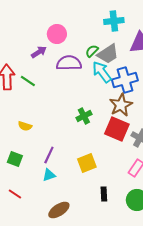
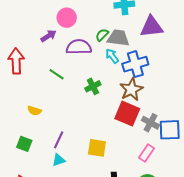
gray trapezoid: (108, 54) -> (118, 38), turned -140
cyan arrow: (102, 72) -> (112, 56), size x0.7
green line: (28, 81) -> (57, 74), moved
green cross: (84, 116) -> (93, 86), moved
yellow square: (87, 163) -> (97, 148), turned 30

